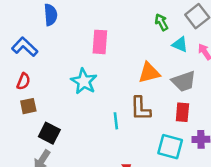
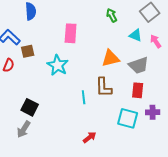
green arrow: (161, 22) -> (112, 15), moved
brown square: (28, 106) -> (28, 51), moved

